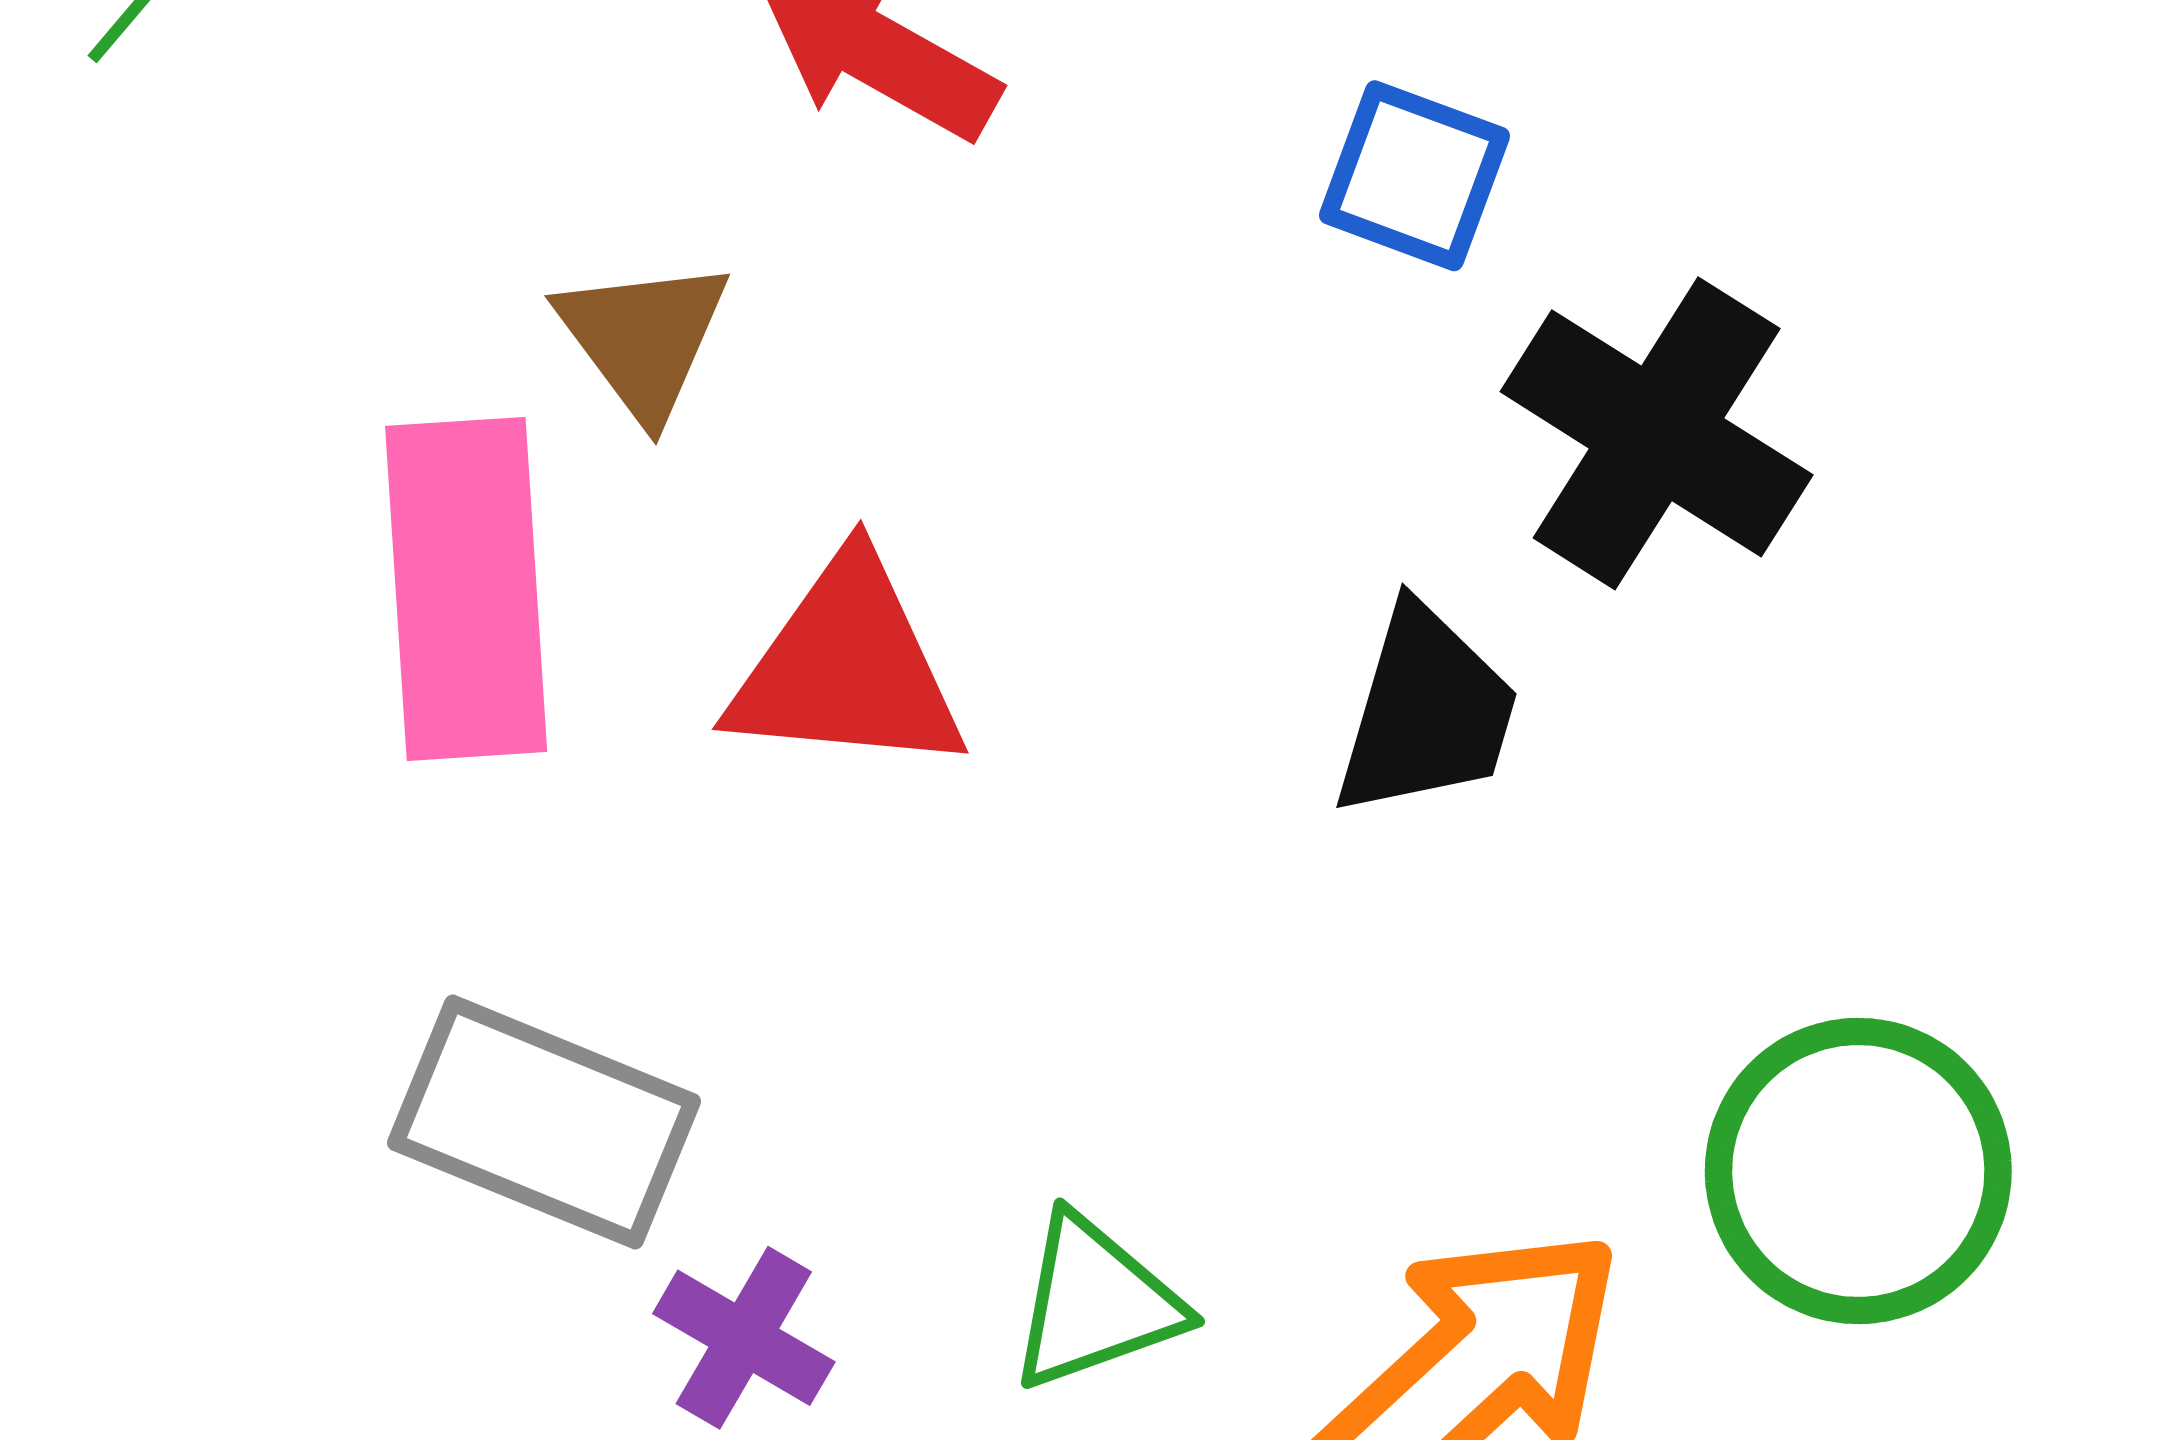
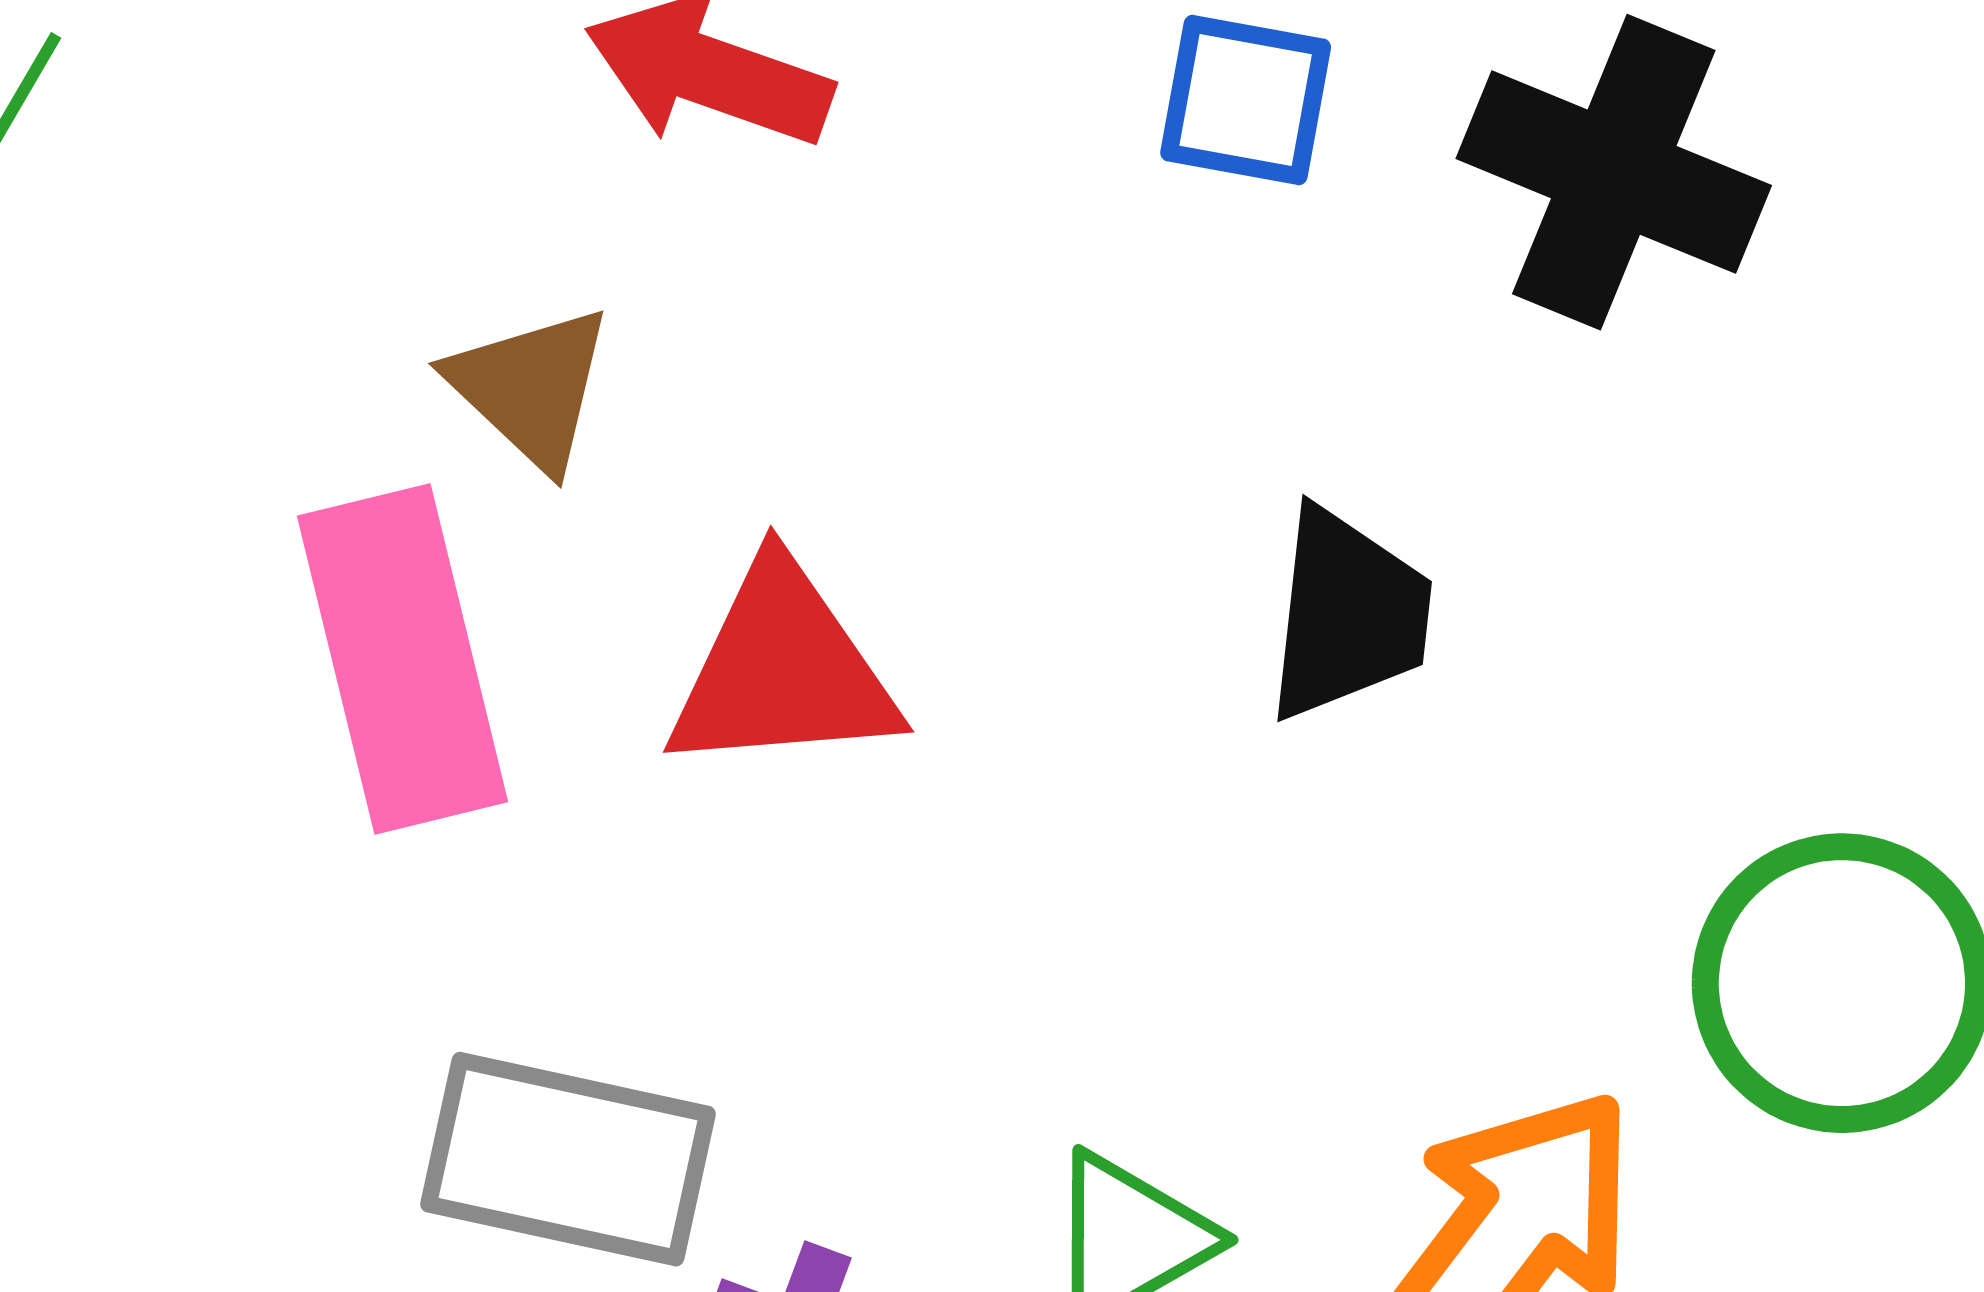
black cross: (1657, 433) -> (1614, 172), moved

